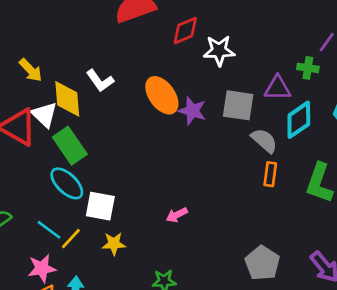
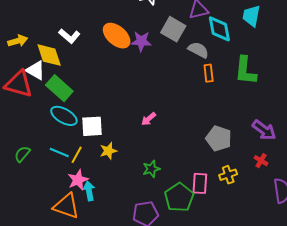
yellow arrow: (31, 70) -> (18, 41), turned -48
gray square: (238, 105) -> (173, 29), turned 35
cyan diamond: (299, 120) -> (219, 29), turned -52
pink star: (42, 268) -> (78, 180), moved

